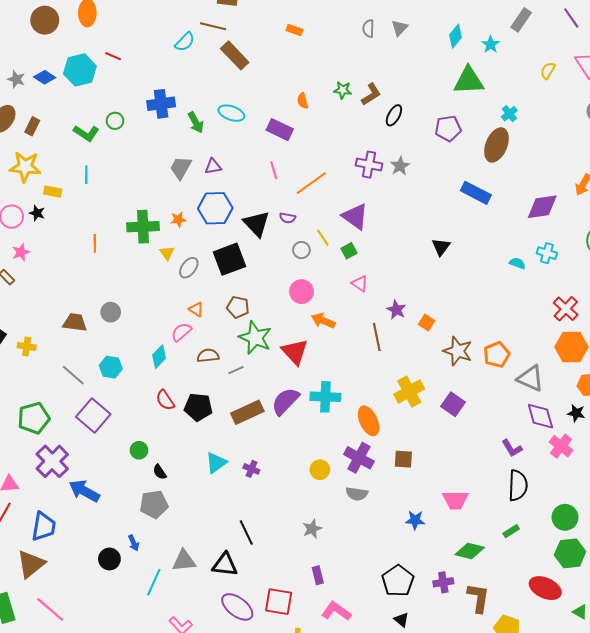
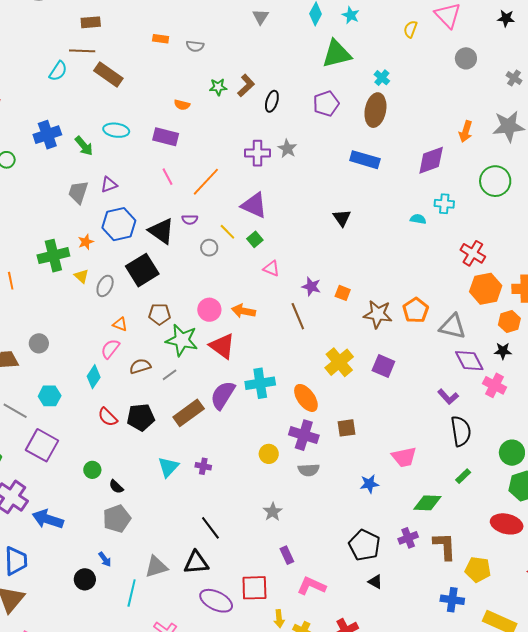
gray semicircle: (368, 29) -> (195, 46), moved, turned -72
orange semicircle: (303, 101) -> (182, 105), turned -49
pink circle: (302, 292) -> (209, 310), moved

